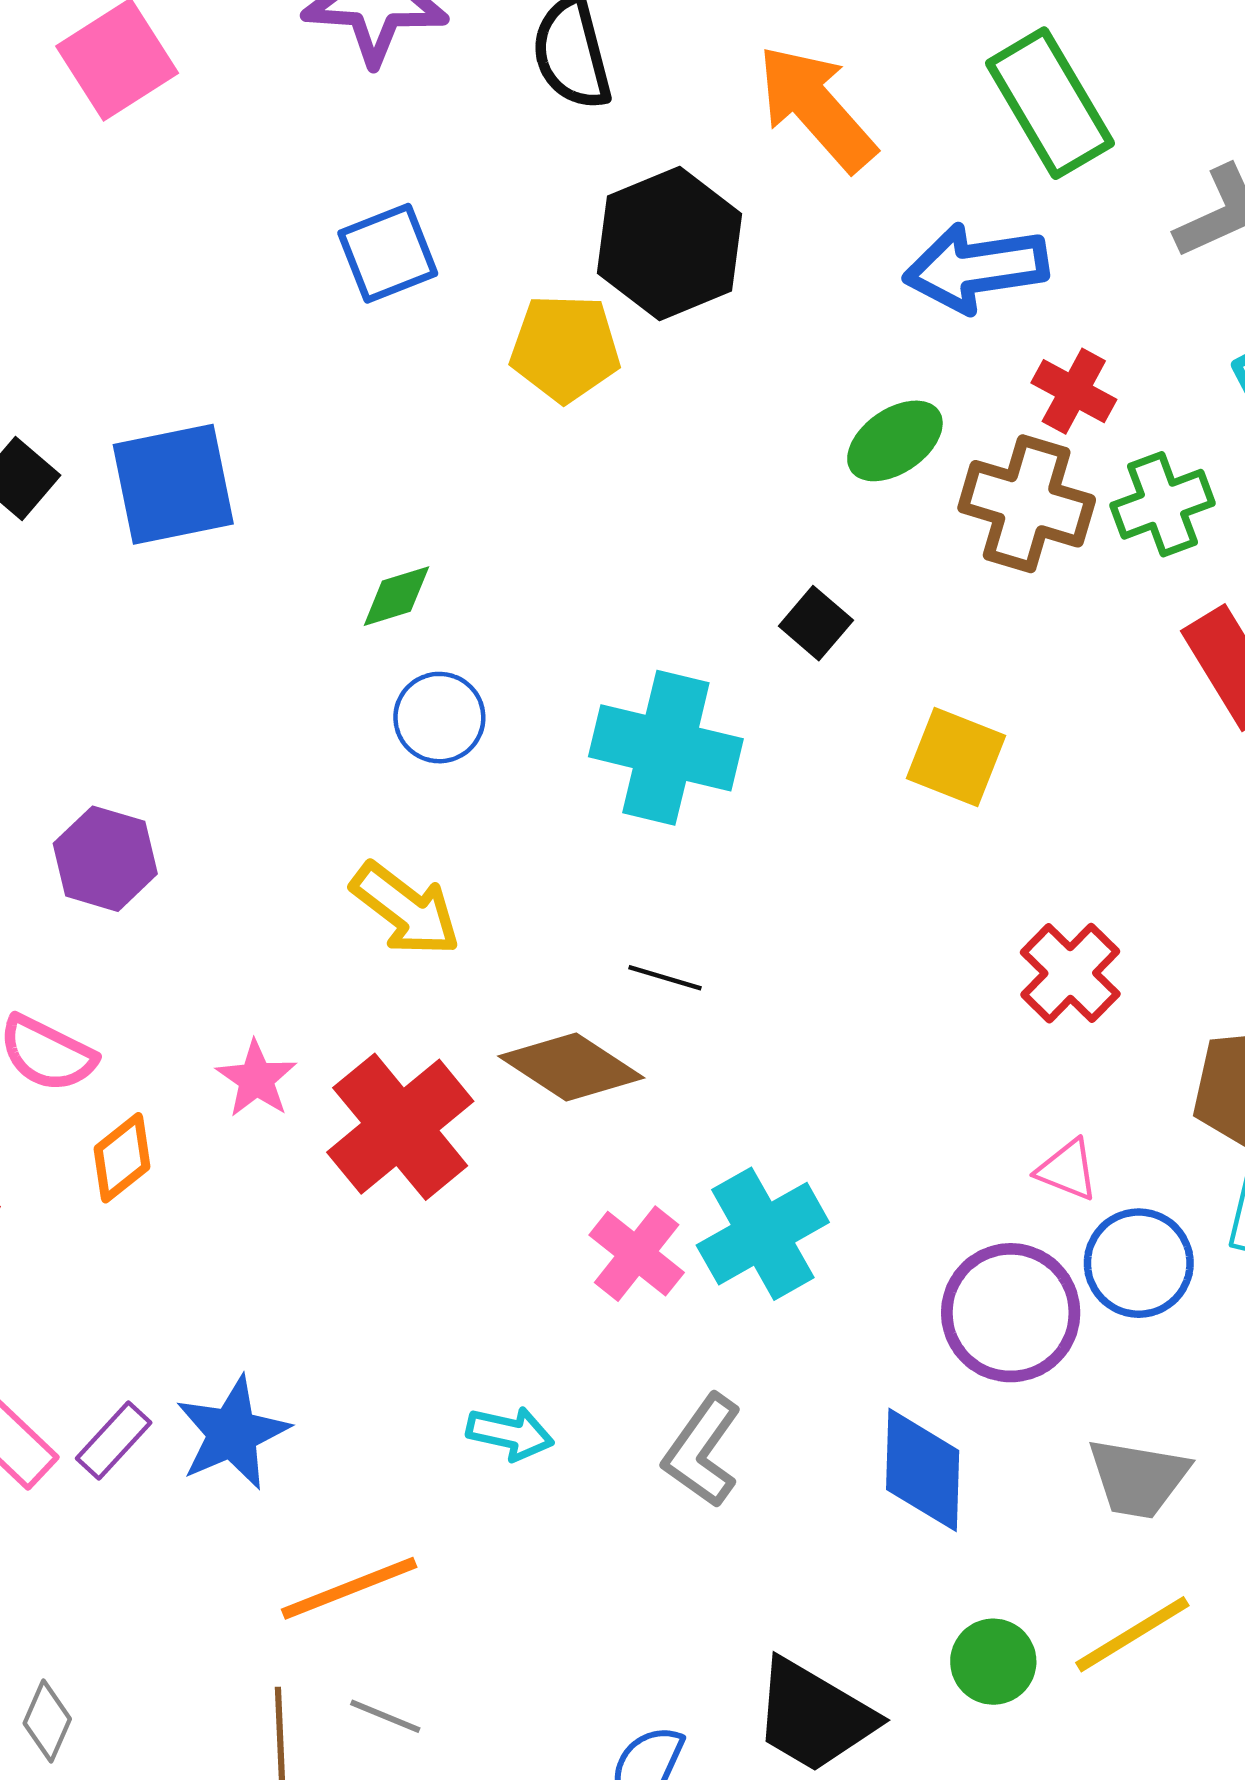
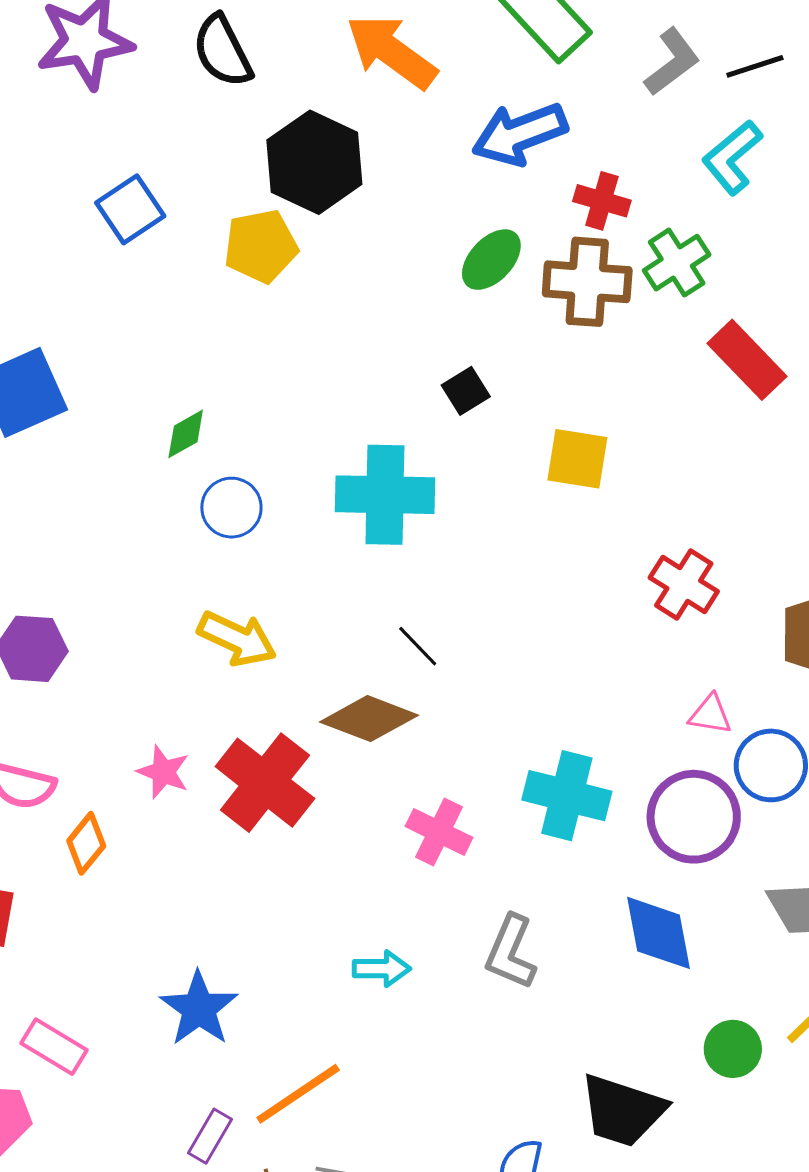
black square: (816, 623) -> (466, 391), turned 30
black line: (665, 978) -> (418, 646), turned 42
cyan cross: (763, 1234) -> (567, 796), moved, turned -34
purple rectangle: (114, 1440) -> (210, 1136), moved

